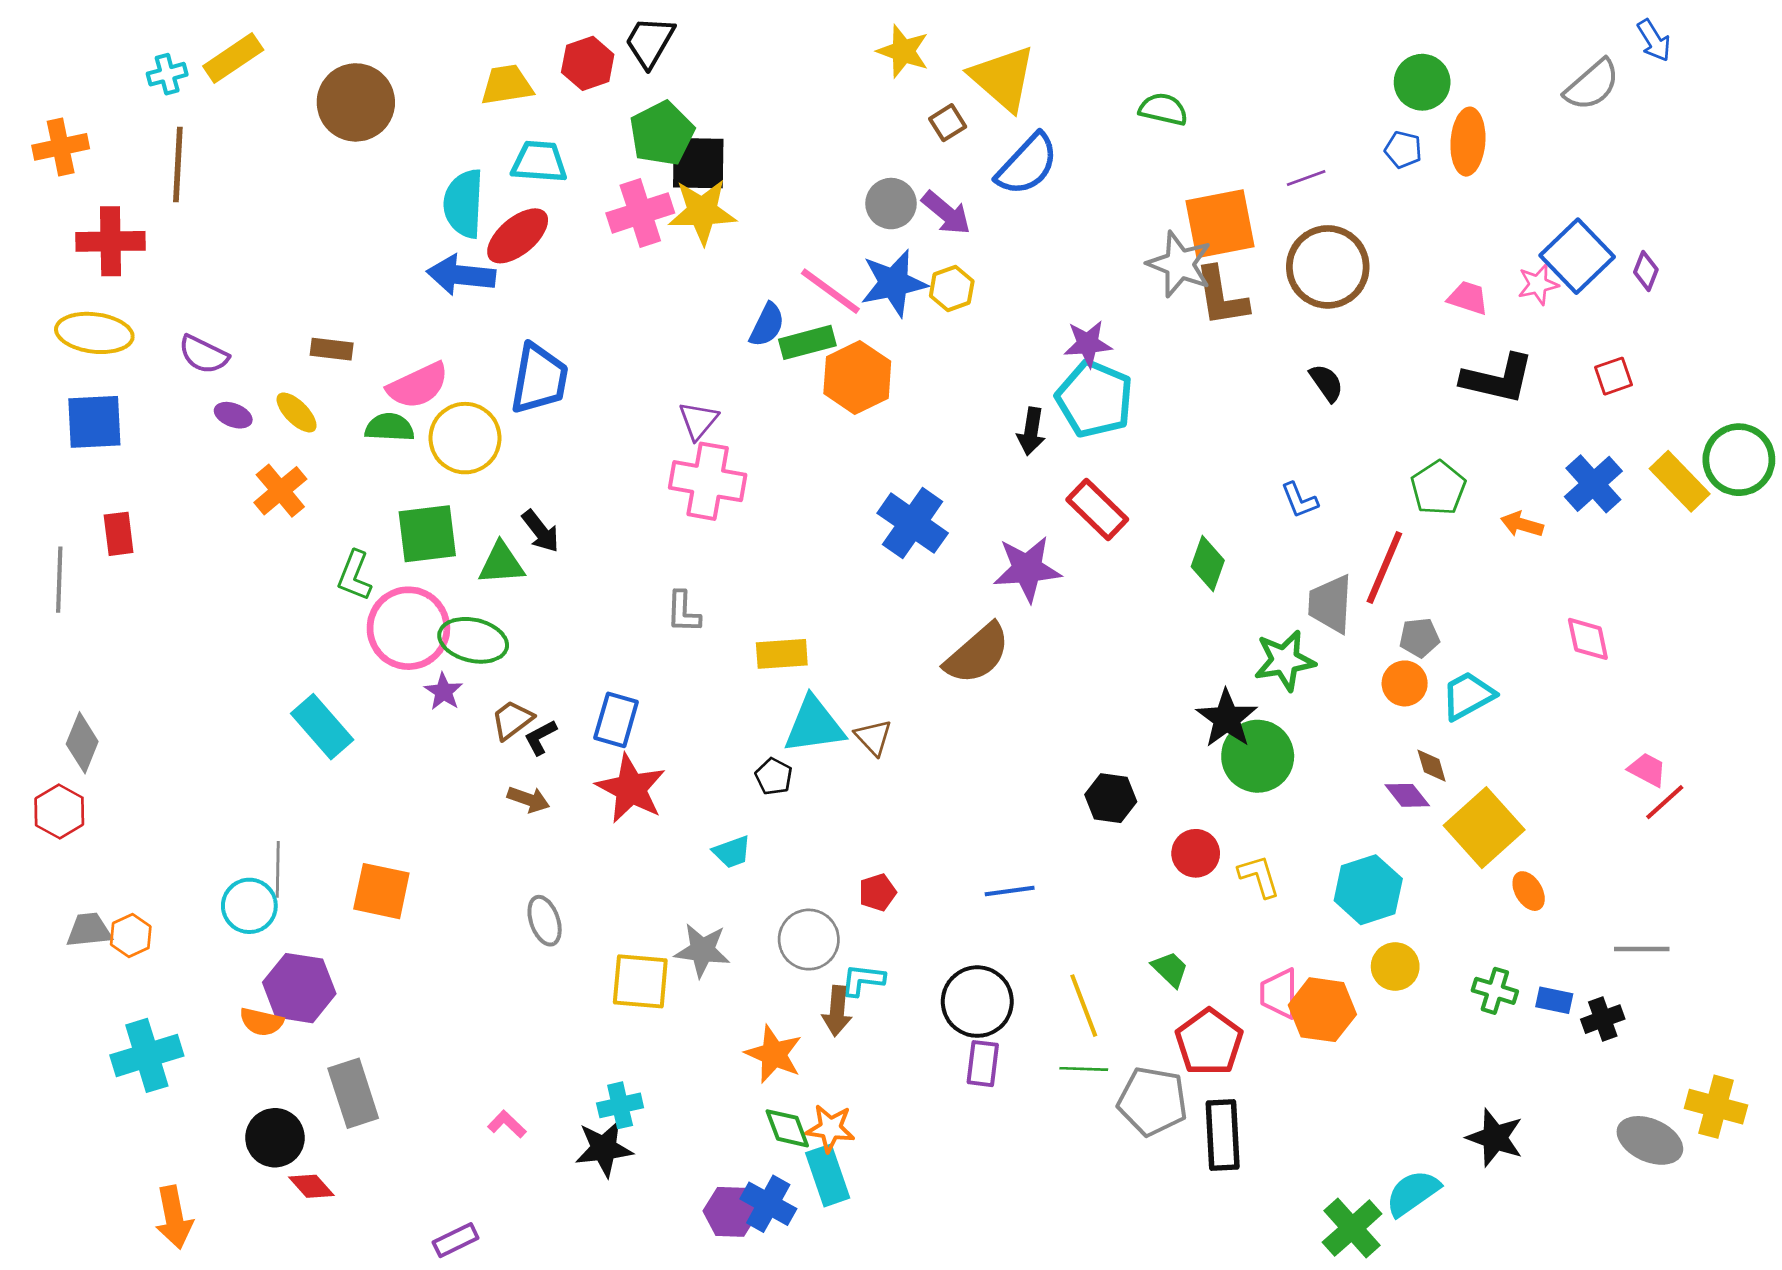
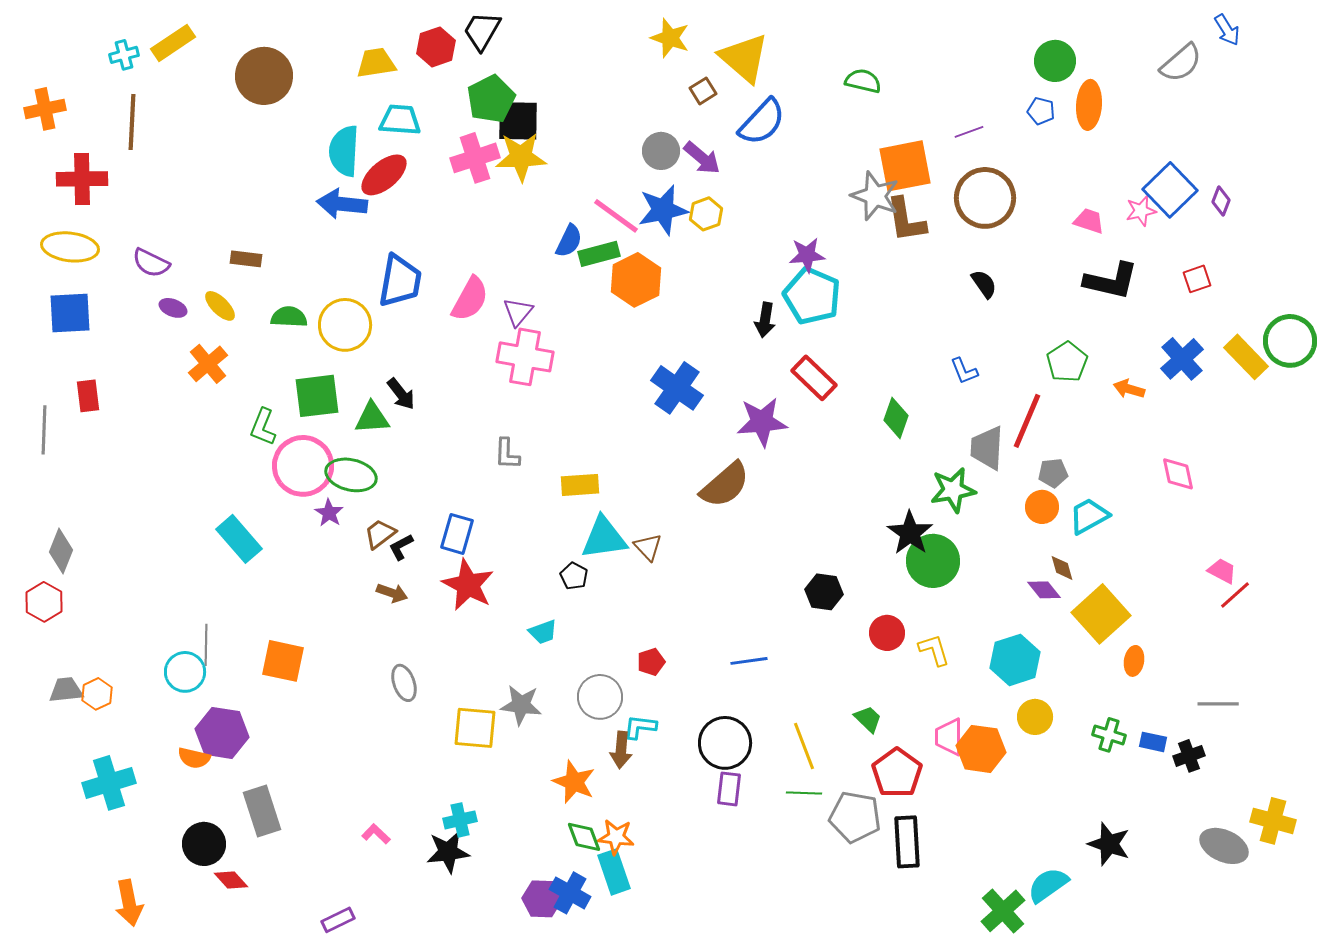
pink semicircle: (418, 386) -> (470, 299), moved, turned -36
orange ellipse: (1529, 891) -> (1134, 661), turned 40

